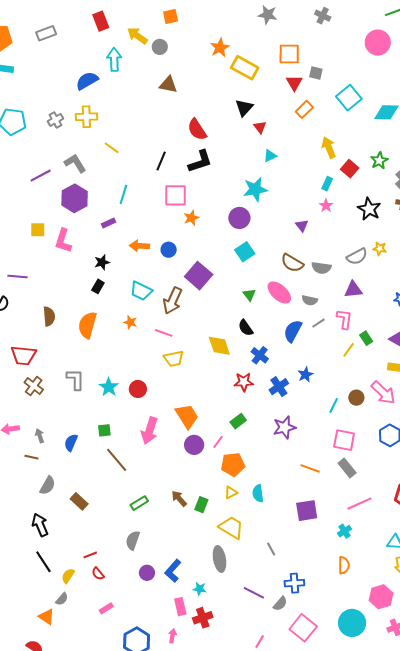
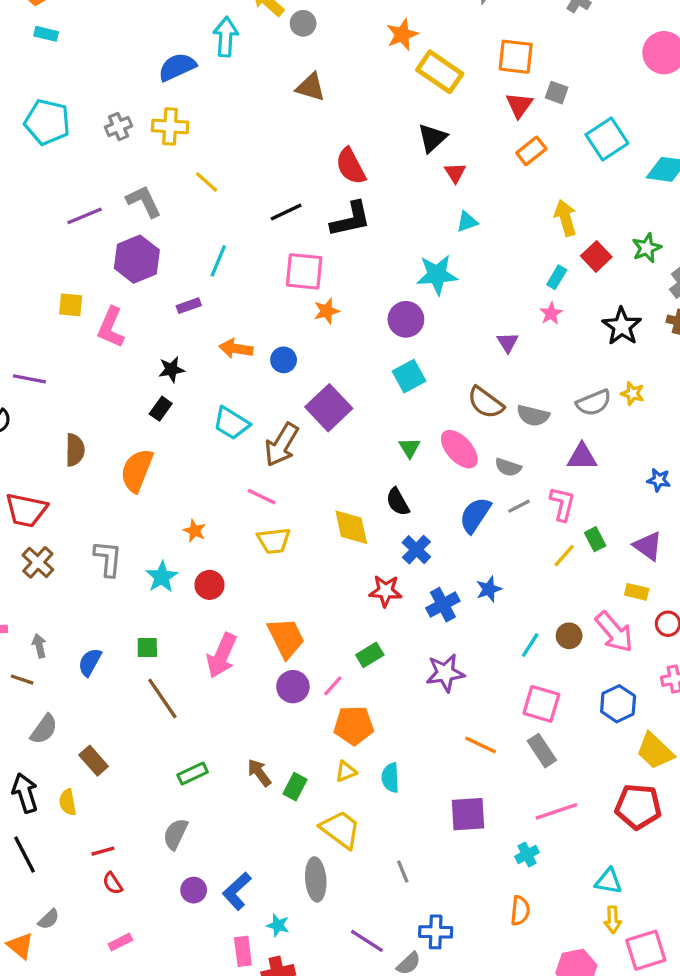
black line: (161, 161) -> (286, 212), turned 36
orange star: (130, 322) -> (195, 531), moved
yellow semicircle: (68, 576) -> (68, 802), moved, turned -49

